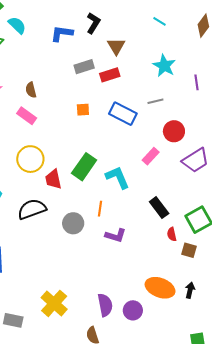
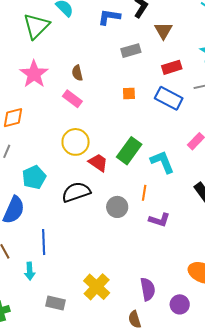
red rectangle: (110, 75) -> (172, 67), moved
red trapezoid: (53, 179) -> (98, 163), turned 135
purple circle: (133, 310) -> (180, 304), moved

